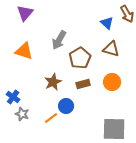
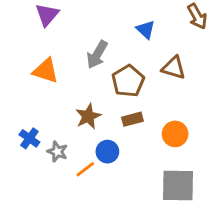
blue triangle: (107, 23) -> (146, 29), moved
orange circle: (112, 82) -> (175, 134), moved
gray star: (22, 114) -> (57, 152), moved

